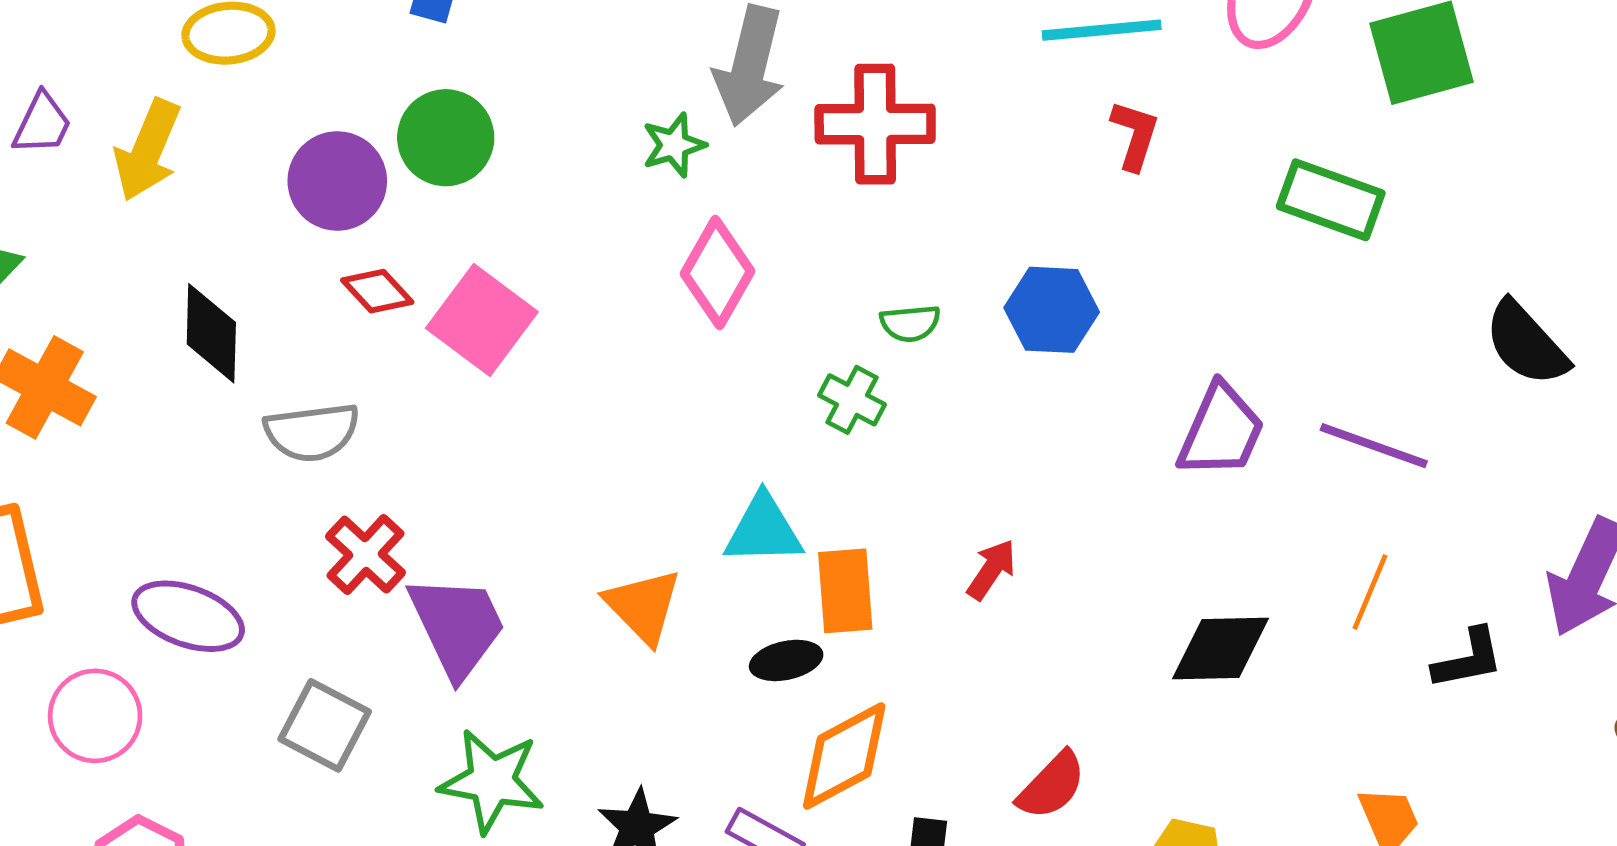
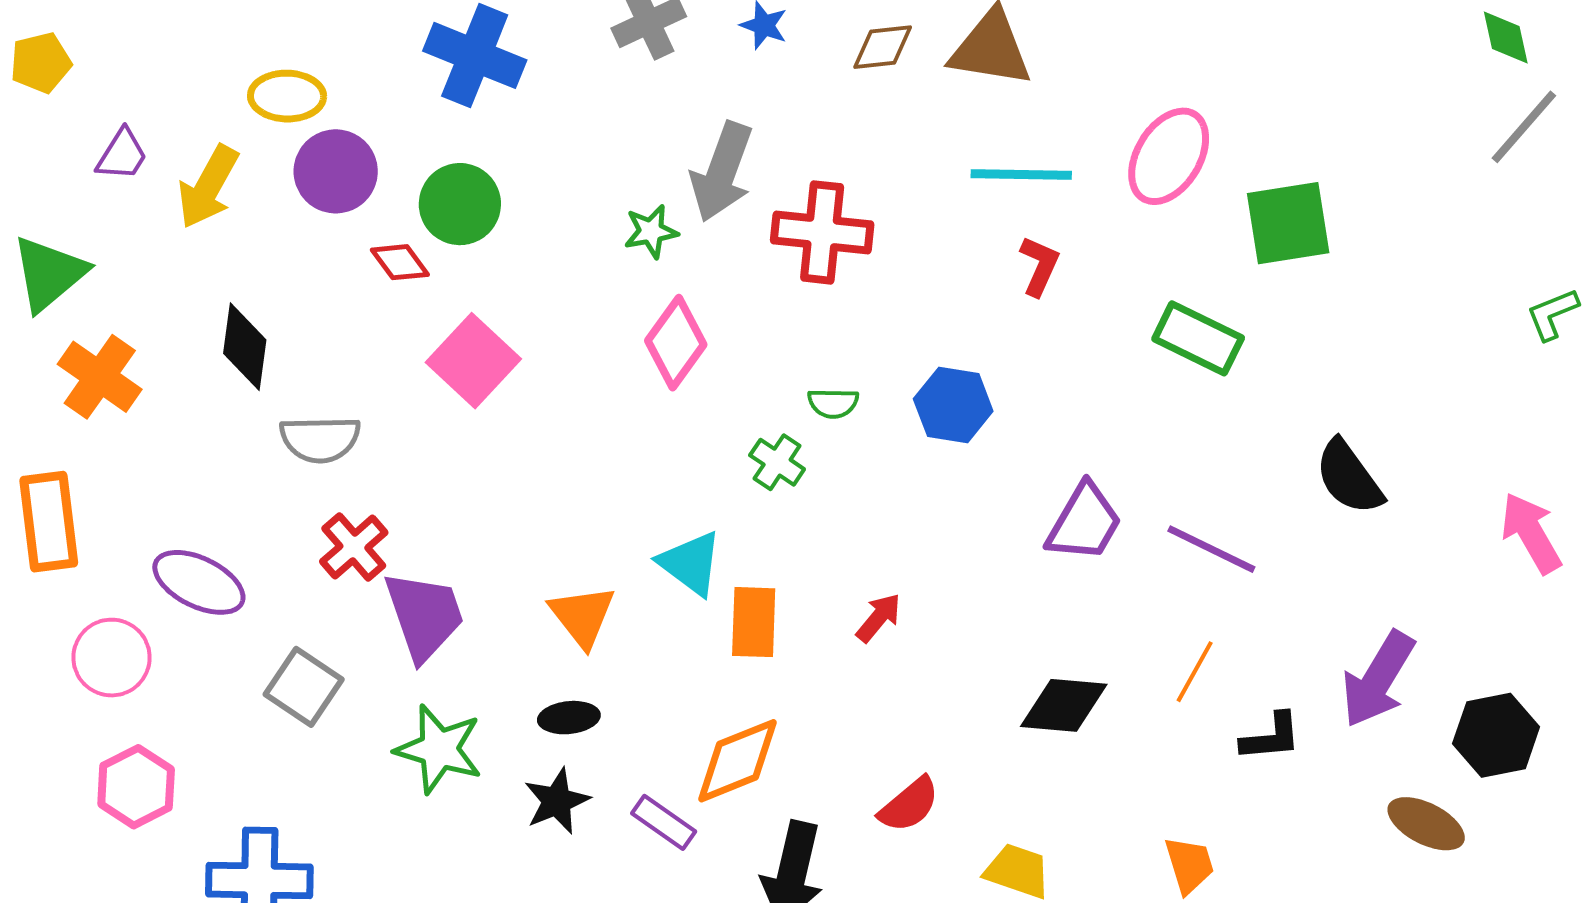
purple circle: (337, 181) -> (336, 171), moved
red diamond: (377, 291) -> (400, 262), moved
cyan triangle: (763, 530) -> (691, 563), turned 32
black ellipse: (786, 660) -> (569, 718), moved

